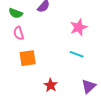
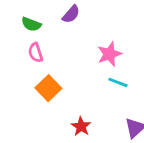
pink star: (79, 27) -> (109, 54), moved
orange square: (28, 58) -> (48, 88), turned -36

